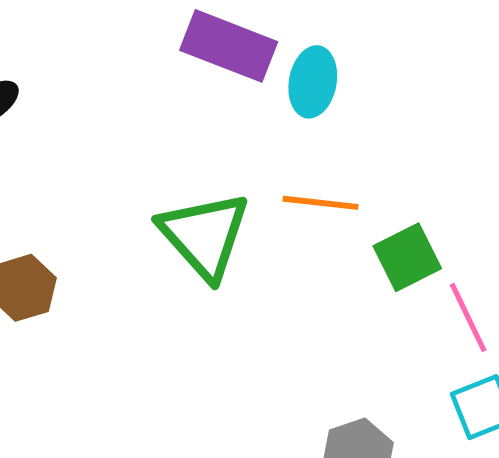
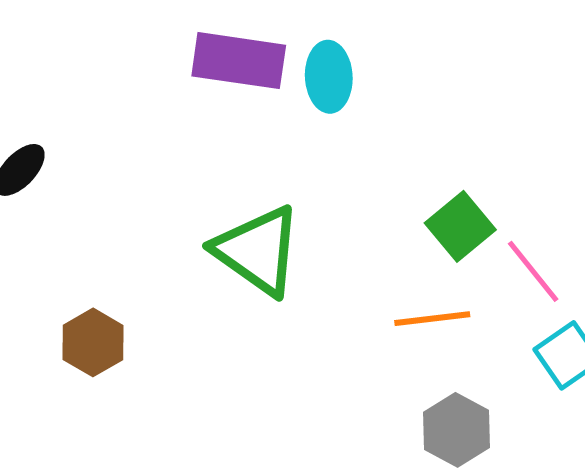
orange line: (320, 203) -> (432, 319), moved

